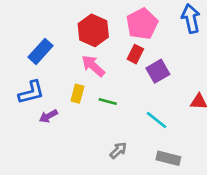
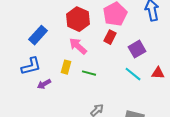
purple square: (158, 71) -> (137, 49), moved
cyan line: (157, 120) -> (133, 74), moved

